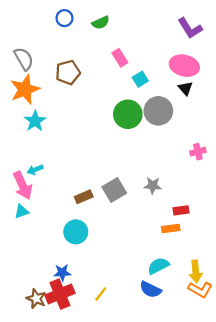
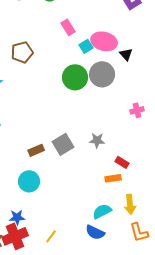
pink ellipse: (184, 66) -> (104, 41), moved
brown pentagon: (68, 72) -> (22, 52), moved
red rectangle: (181, 210) -> (122, 162), turned 40
yellow arrow: (196, 271) -> (130, 204), moved
orange L-shape: (200, 290) -> (139, 232), turned 45

